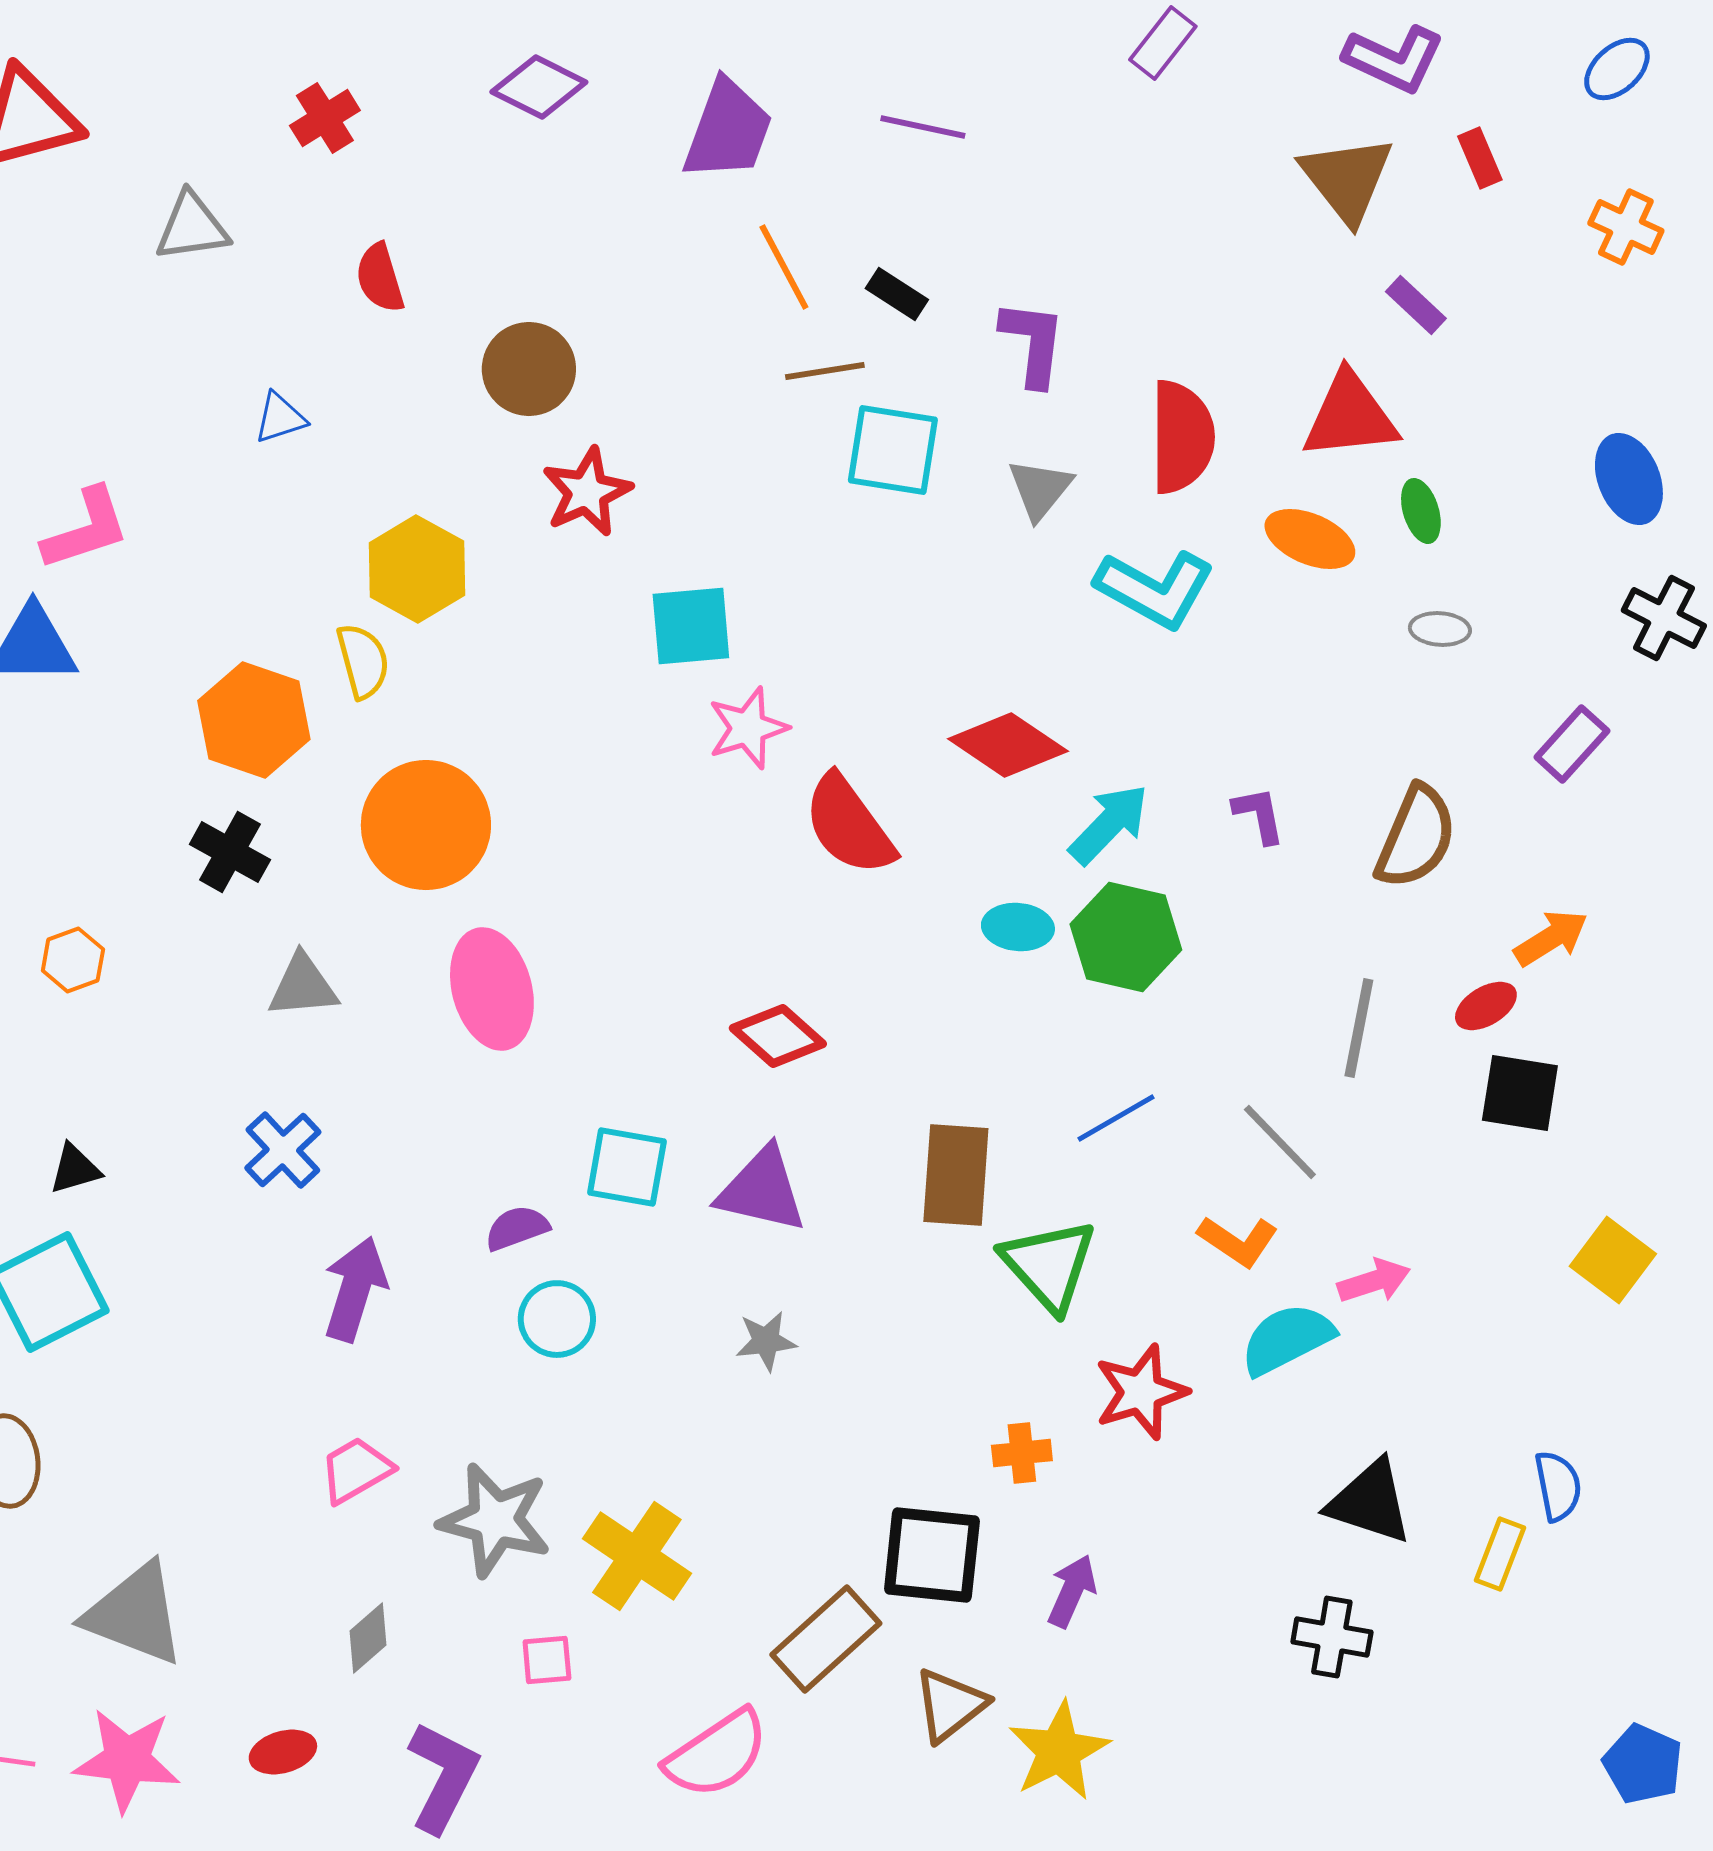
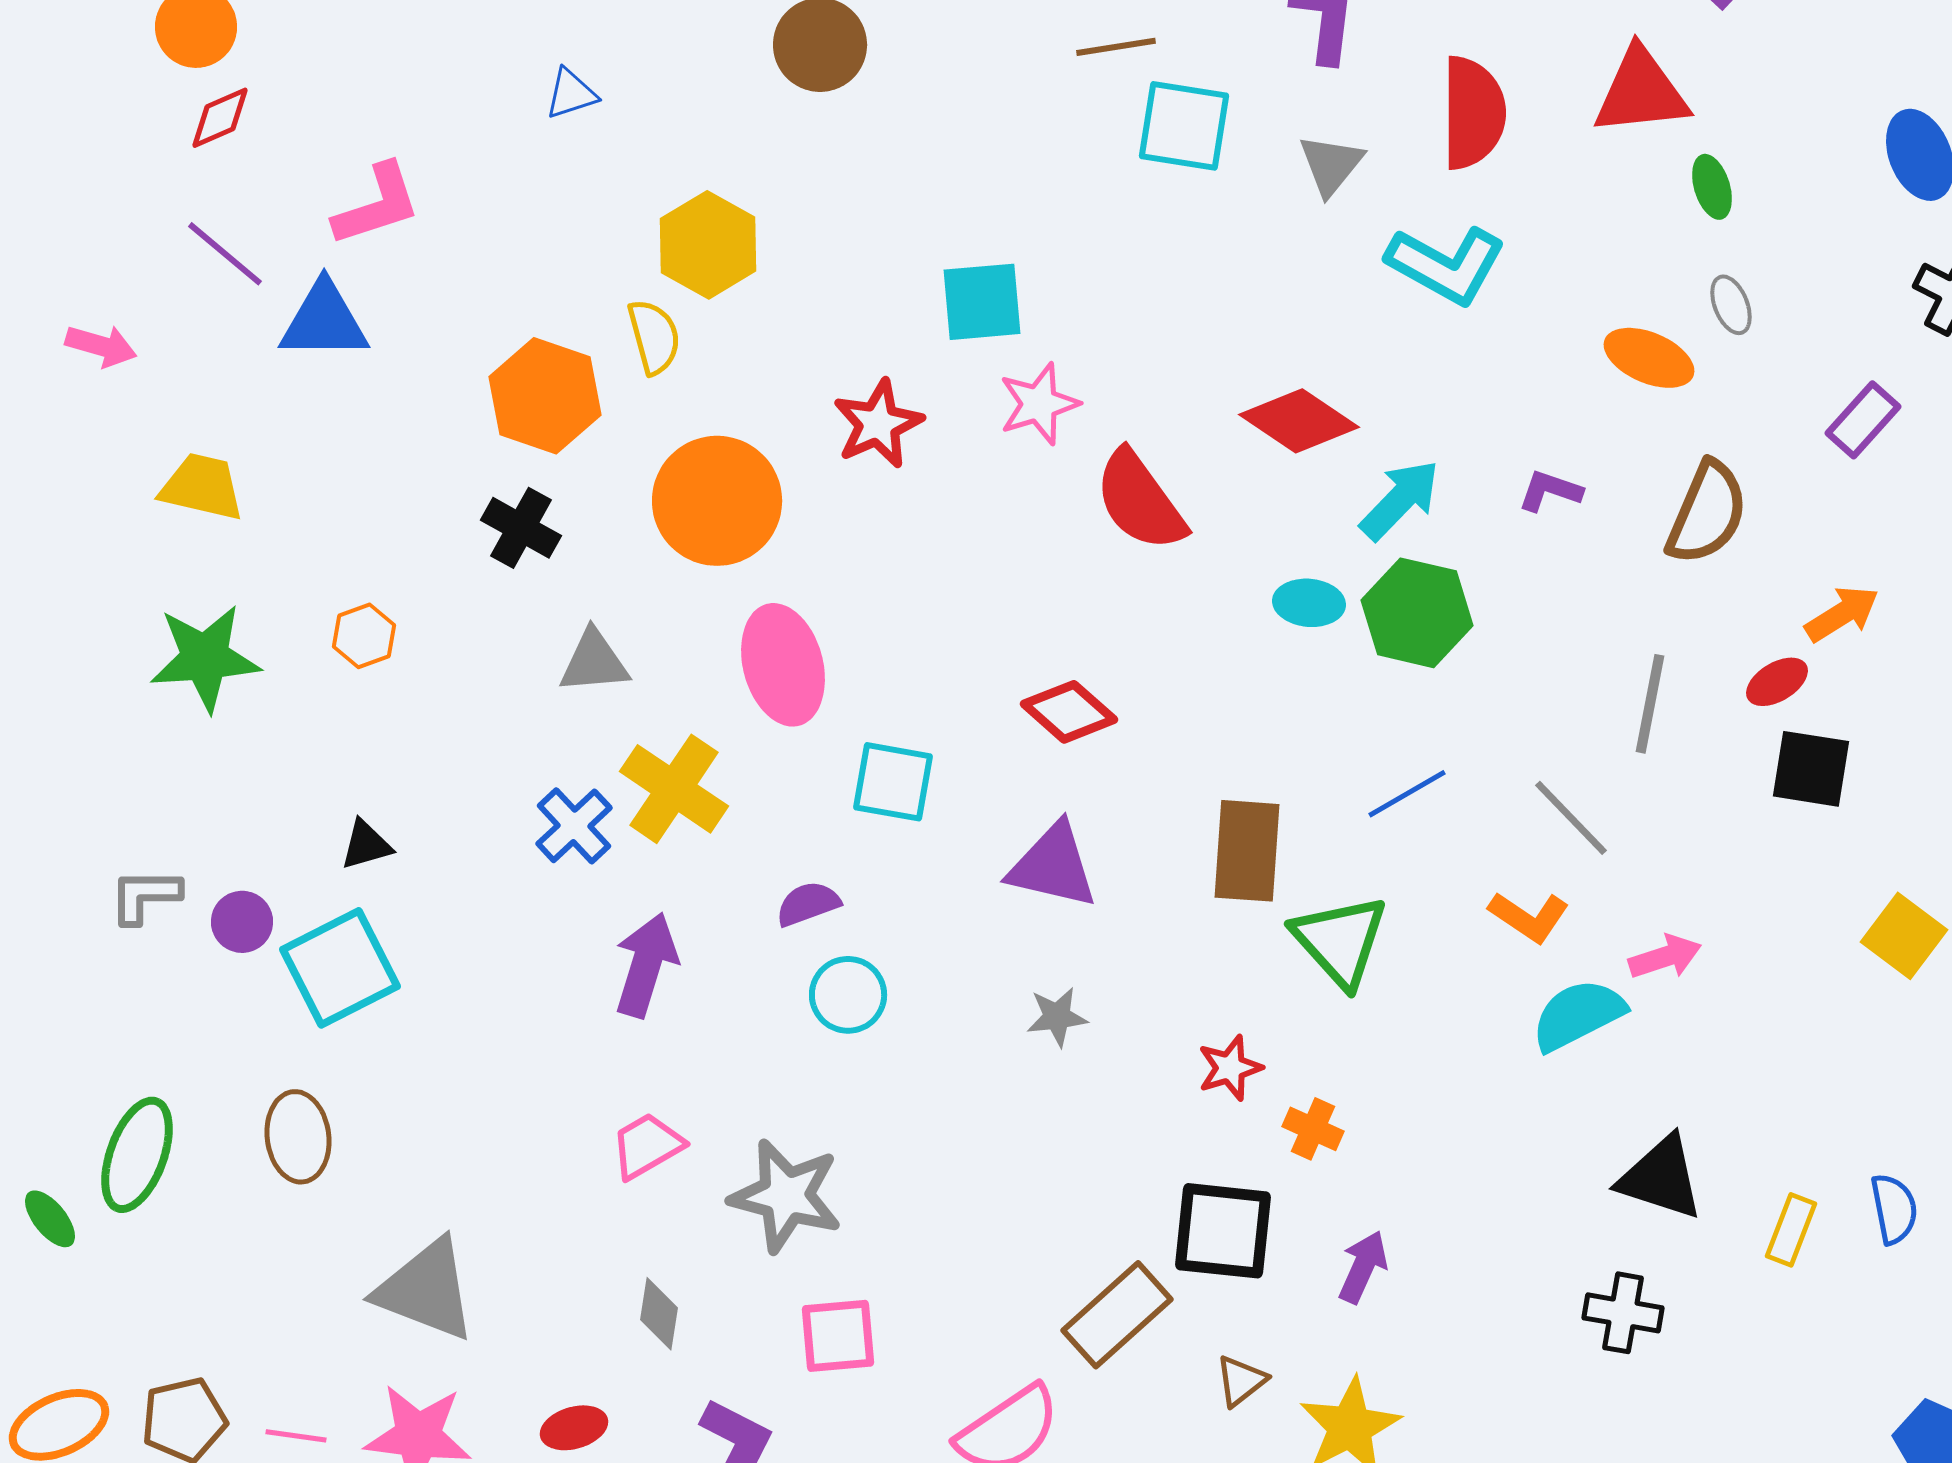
red star: (587, 492) -> (878, 424), moved
orange ellipse: (1310, 539) -> (1649, 358), moved
gray ellipse: (1440, 629) -> (1731, 305), turned 64
purple L-shape: (1259, 815) -> (1550, 491), turned -60
cyan square: (627, 1167) -> (893, 782), moved
red star: (1141, 1392) -> (1230, 1068), moved, size x0.7
orange cross: (1022, 1453) -> (1313, 1129), turned 30
blue semicircle: (1558, 1486) -> (1894, 1209), moved
yellow cross: (637, 1556) -> (674, 789), moved
gray diamond: (368, 1638) -> (659, 1314), turned -40
pink square: (547, 1660) -> (838, 1336), size x1.5
brown triangle: (950, 1705) -> (1241, 1381), size x0.7

